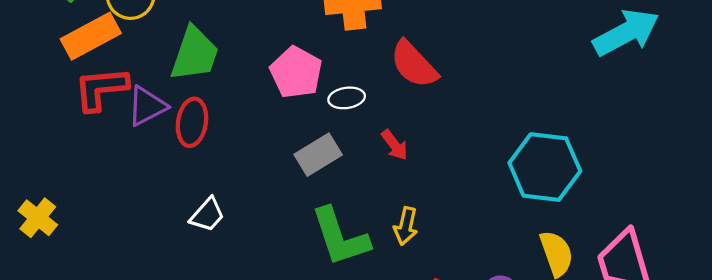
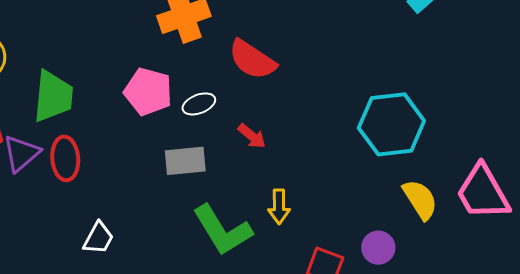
gray rectangle: (318, 155) -> (185, 161), turned 39

